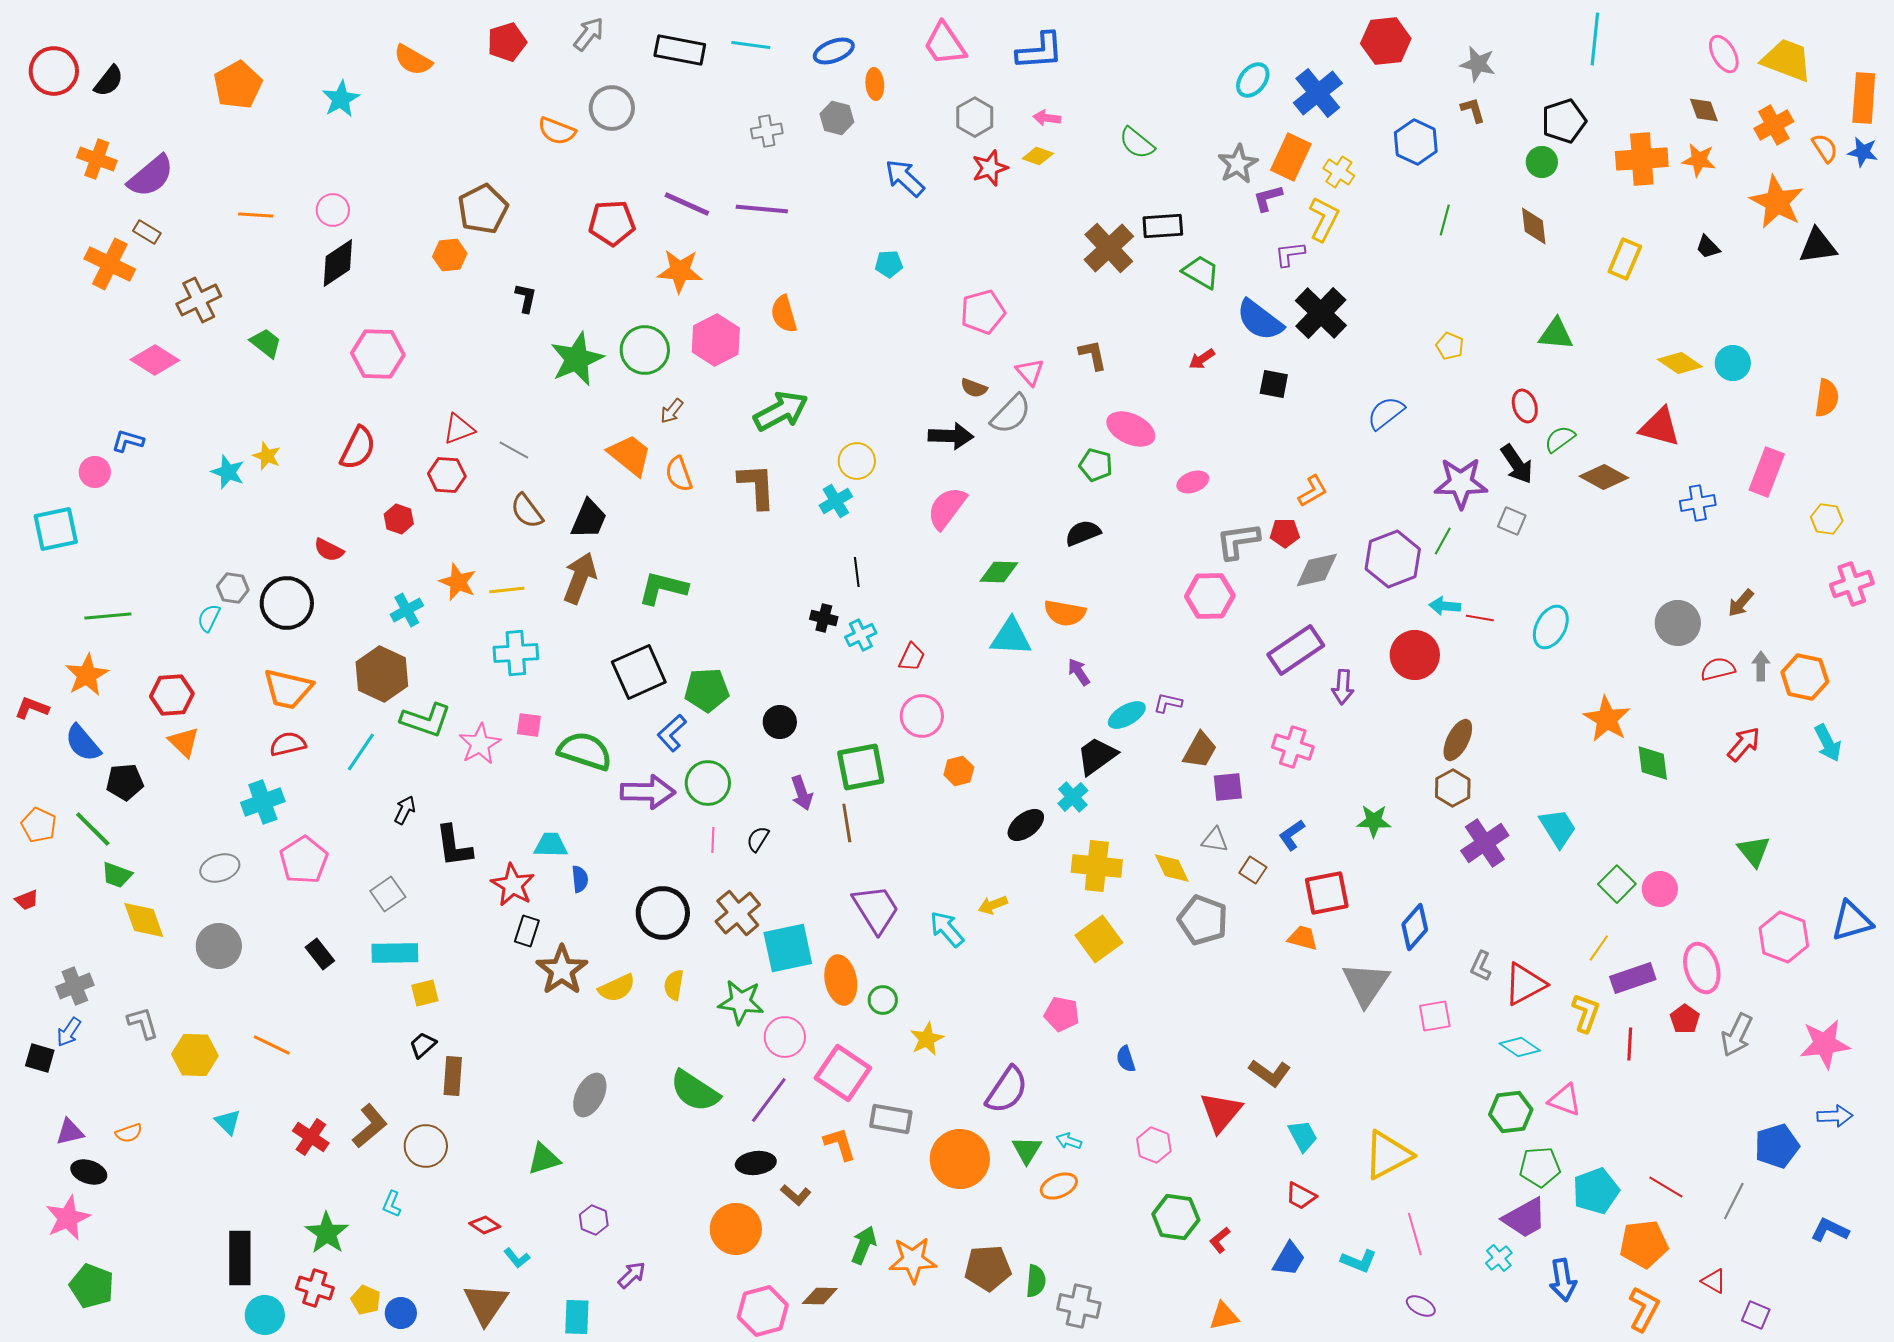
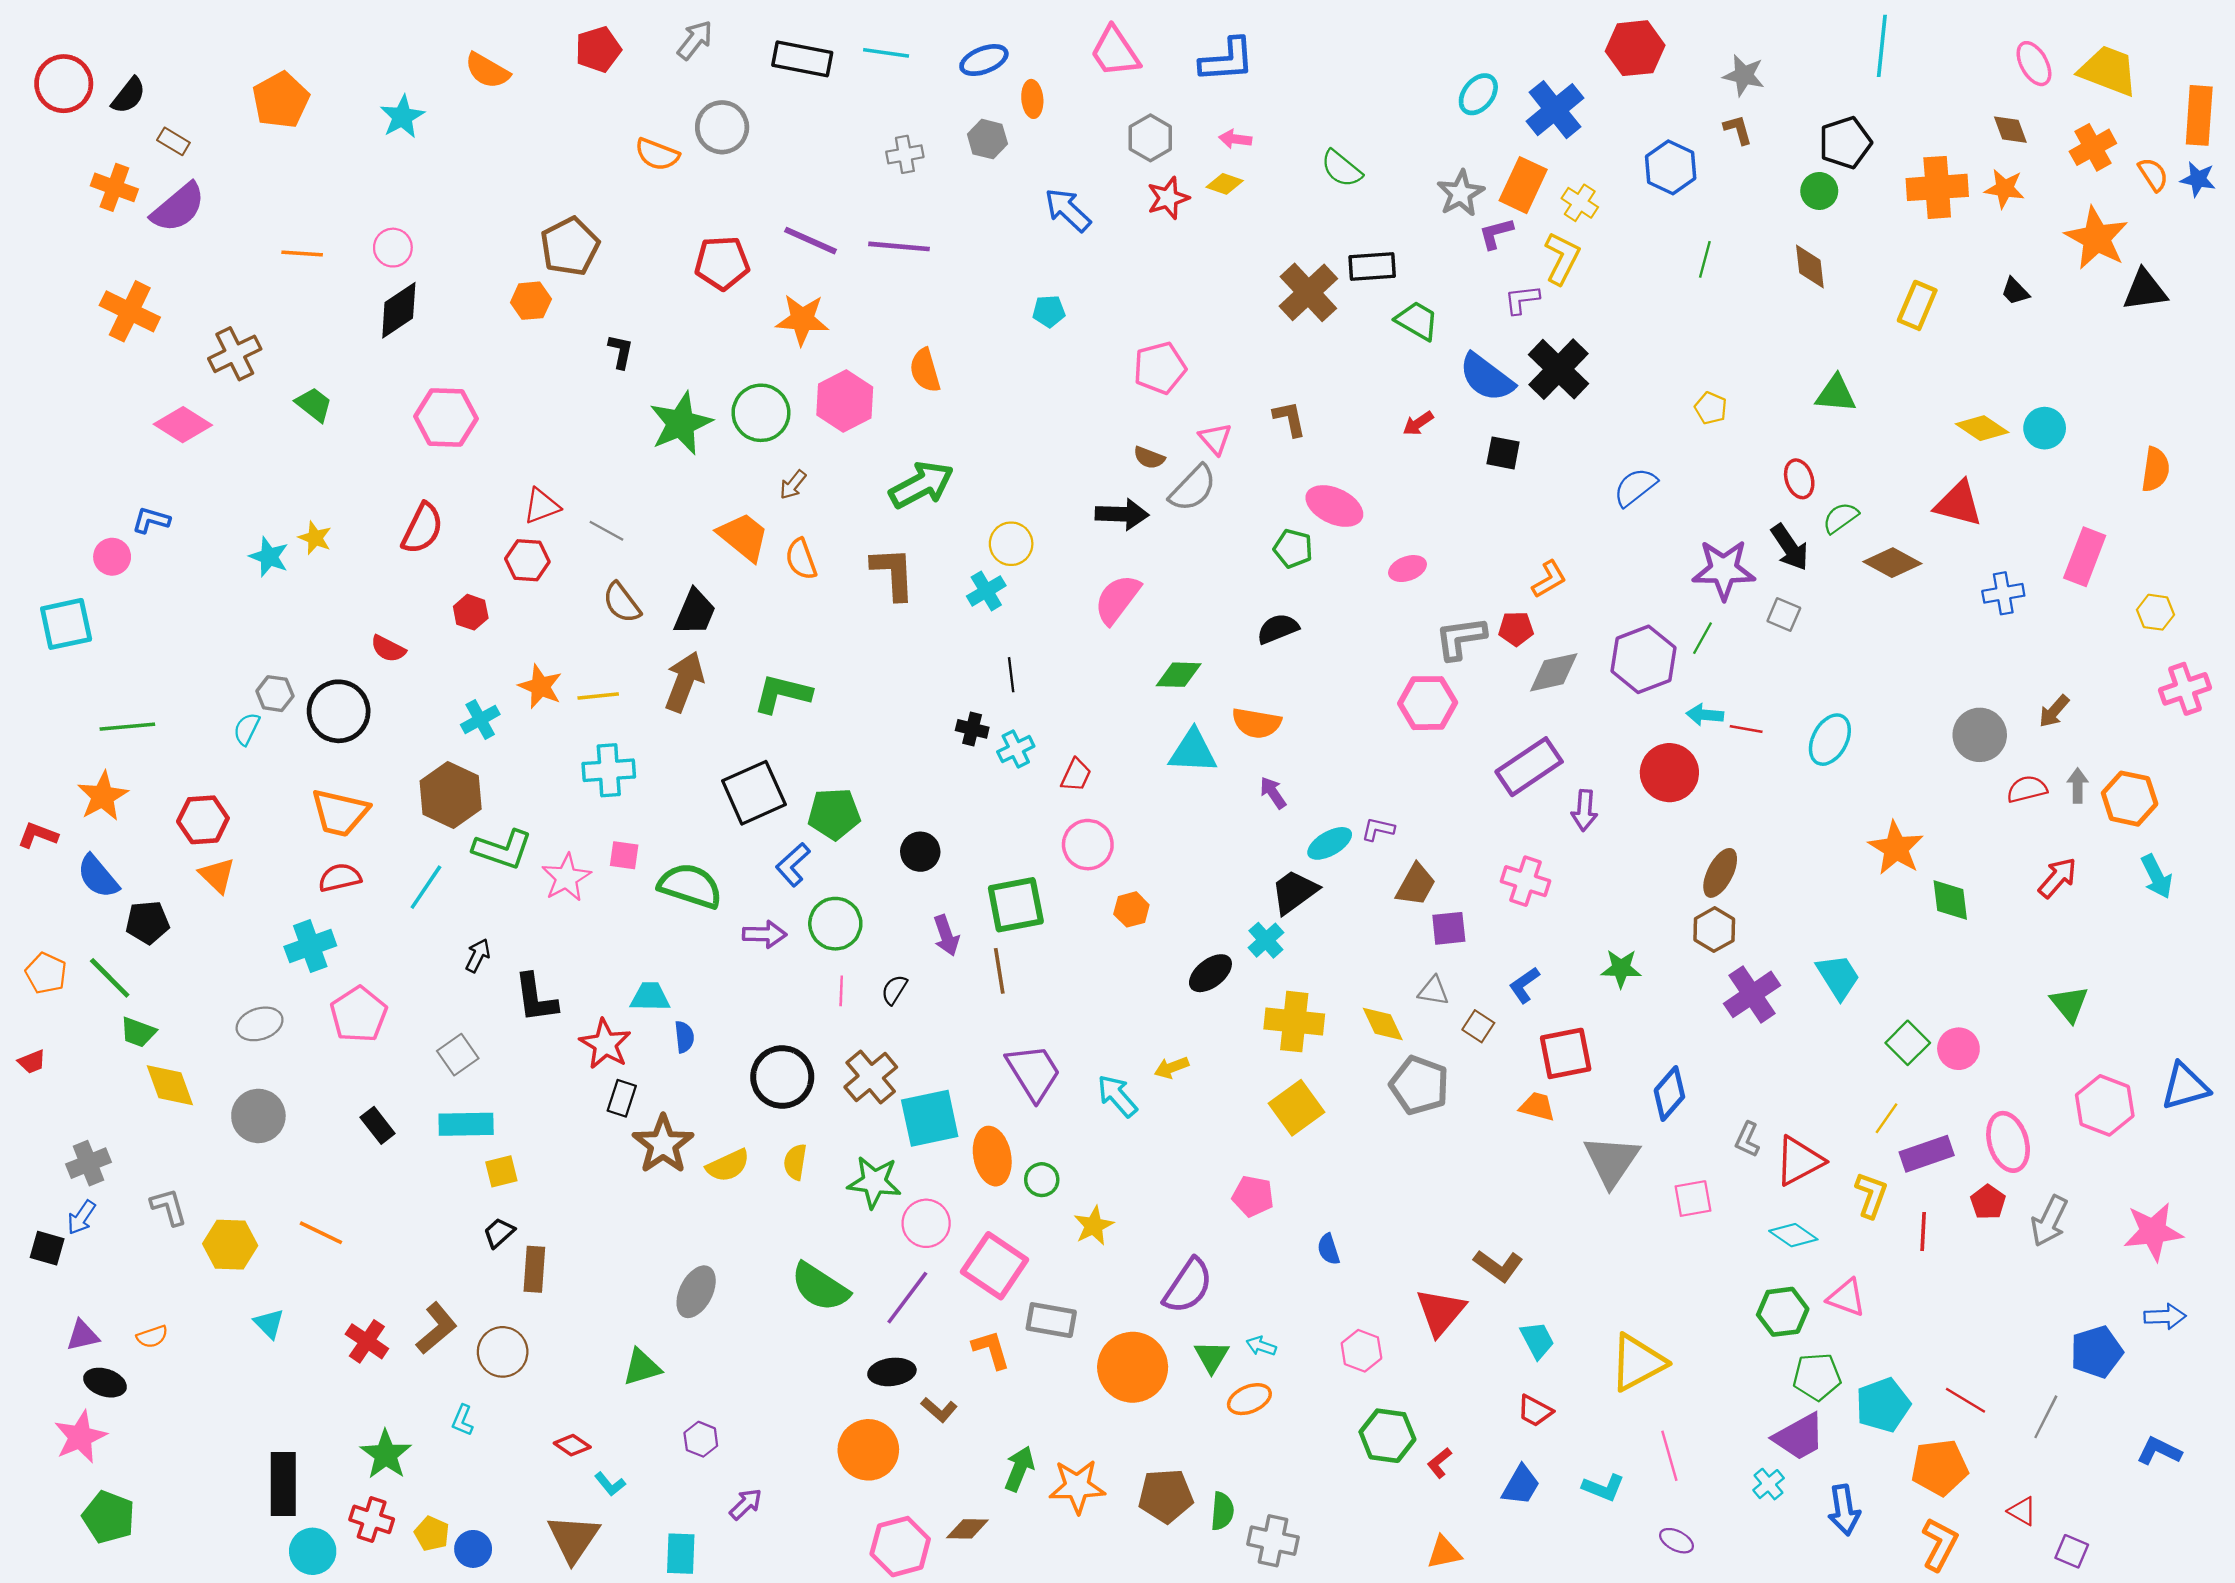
brown rectangle: (147, 232) -> (173, 141), moved
purple arrow: (648, 792) -> (765, 934), size x0.7

